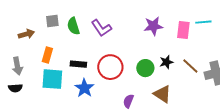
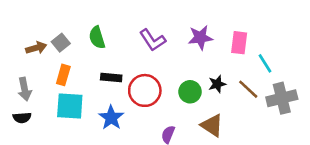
gray square: (52, 21) -> (61, 43), moved, turned -32
cyan line: (203, 22) -> (265, 63), moved, turned 63
purple L-shape: (101, 28) -> (153, 40), moved
black rectangle: (78, 64) -> (111, 78), moved

